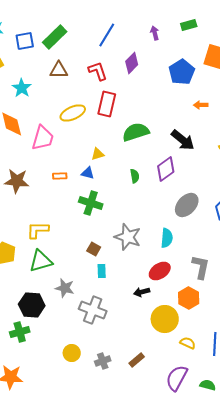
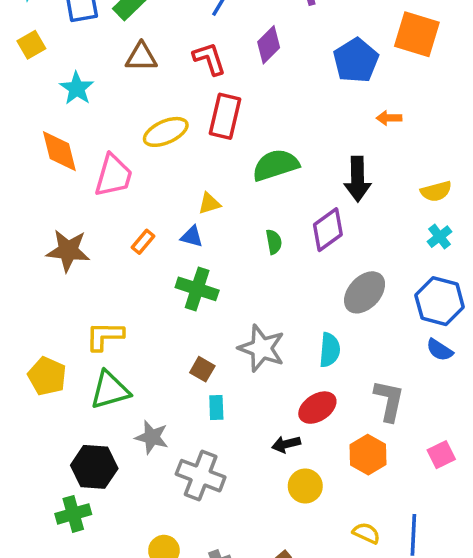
black arrow: (183, 140) -> (358, 179), turned 50
orange rectangle: (60, 176) -> (143, 242), turned -48
yellow circle: (165, 319) -> (305, 486), moved, size x0.7

